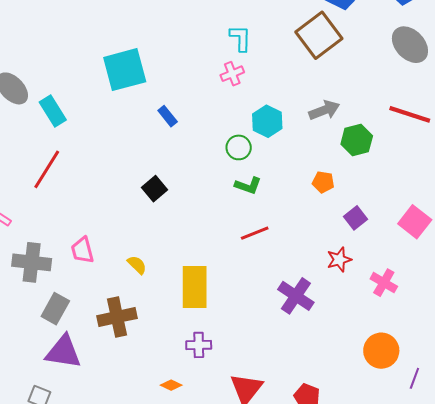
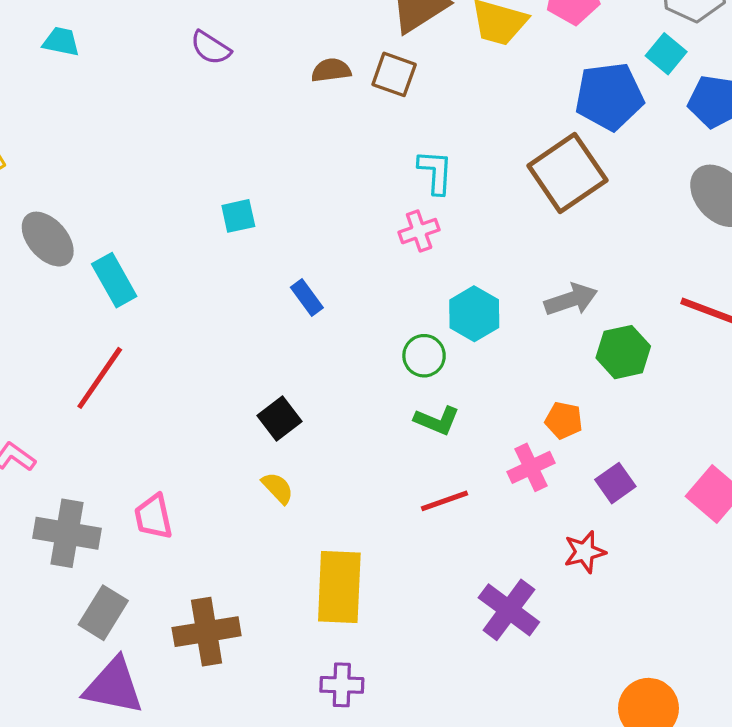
cyan square: (125, 70) -> (238, 216), size x0.5
yellow semicircle: (137, 265) -> (278, 488), moved
pink cross: (384, 283) -> (531, 467), moved, turned 32

